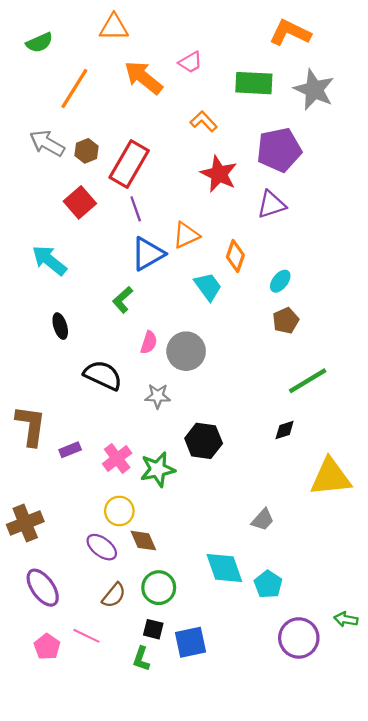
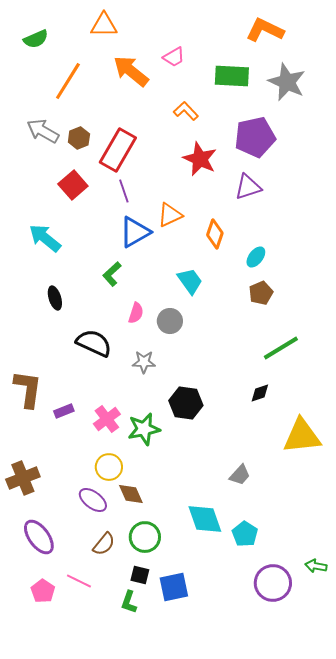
cyan trapezoid: (208, 287) -> (190, 281), moved
gray circle: (186, 351) -> (170, 321), size x0.7

